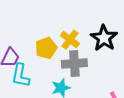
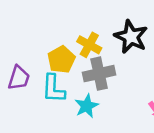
cyan L-shape: (21, 75) -> (53, 89), moved

